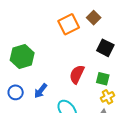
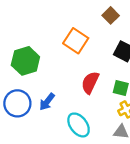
orange square: (69, 24) -> (76, 41), moved, turned -30
blue circle: (16, 92) -> (17, 103), size x1.5

